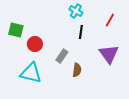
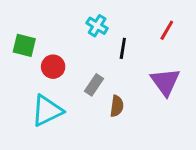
cyan cross: (76, 11) -> (97, 26), moved
cyan triangle: (31, 73) -> (47, 111), turned -40

